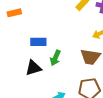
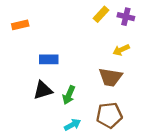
green arrow: (55, 58) -> (69, 95), moved

